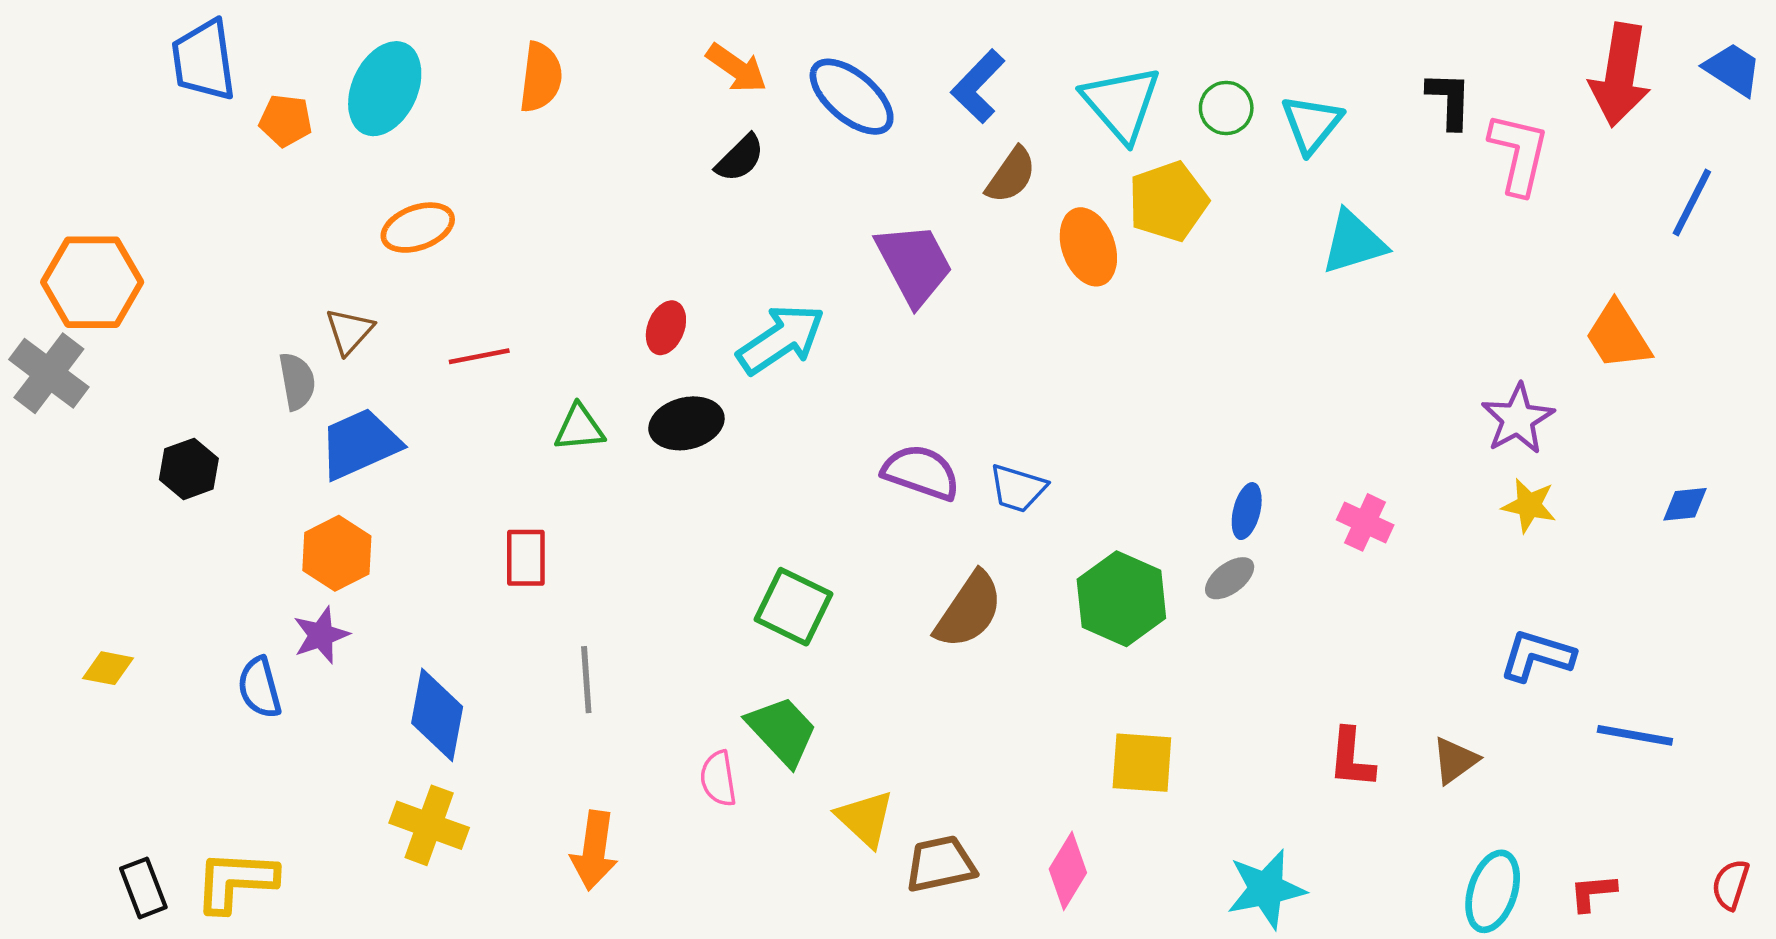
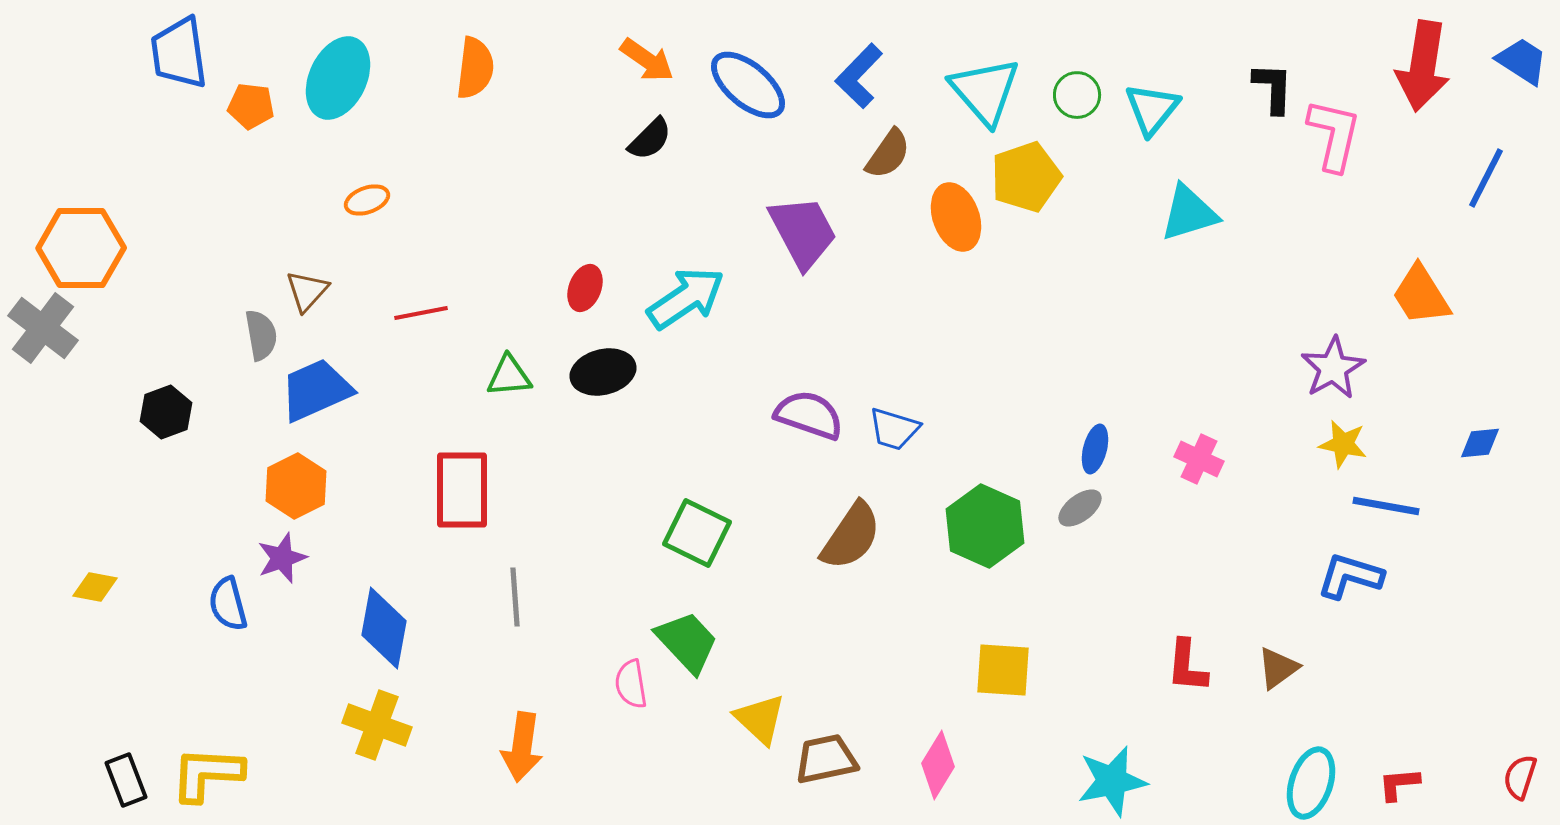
orange ellipse: (418, 228) -> (367, 200), size x0.7
red rectangle: (526, 558) -> (462, 490), size x1.5
blue line: (1635, 735) -> (1386, 506), moved

